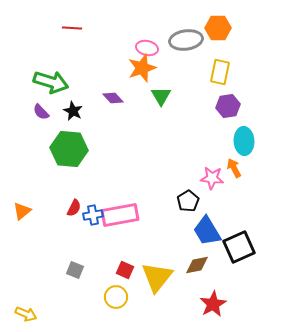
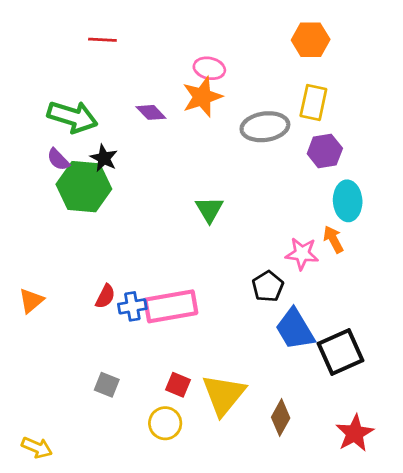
gray ellipse: (186, 40) -> (265, 127), moved
green triangle: (161, 96) -> (209, 209), moved
purple diamond: (113, 98) -> (151, 112), moved
green hexagon: (69, 149) -> (84, 187), moved
brown diamond: (197, 265) -> (281, 418), moved, turned -50
red star: (213, 304) -> (355, 433), moved

